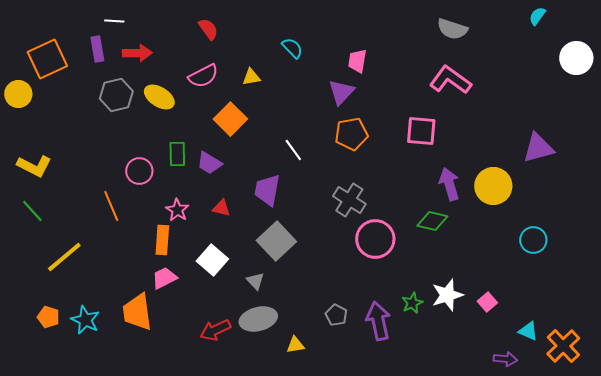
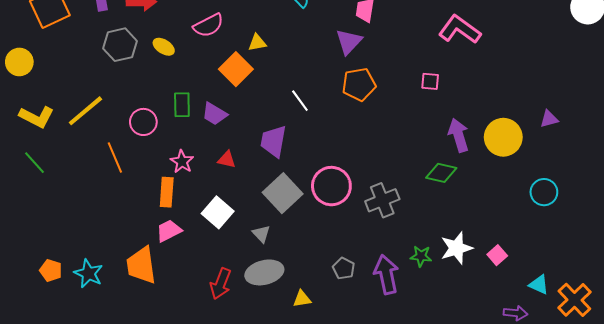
yellow triangle: (251, 77) -> (257, 43), moved
yellow circle: (18, 94) -> (19, 62), moved
yellow ellipse: (159, 97) -> (164, 47), size x0.7
pink square: (421, 131) -> (430, 81), size x0.6
purple triangle: (538, 148) -> (549, 119), moved, size x0.6
gray cross: (349, 200) -> (382, 200), moved, turned 36
pink circle: (375, 239) -> (331, 186), moved
yellow line: (64, 257) -> (85, 111), moved
green star: (412, 303) -> (421, 256), turned 30
red arrow: (215, 330) -> (221, 284), turned -44

